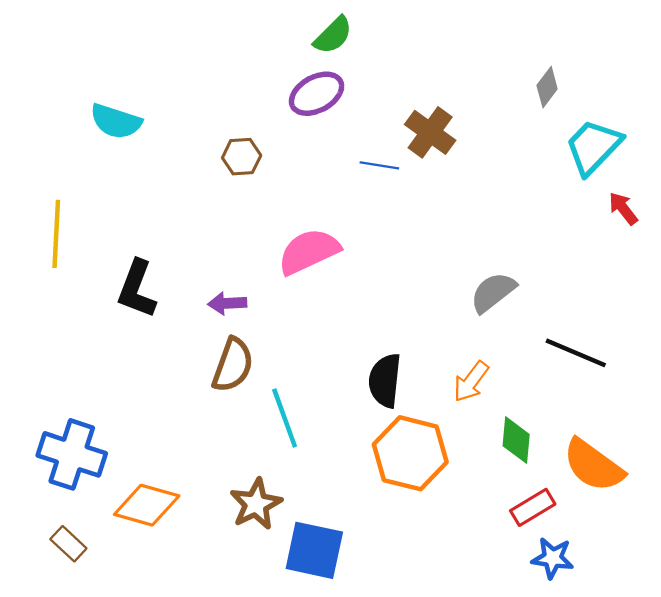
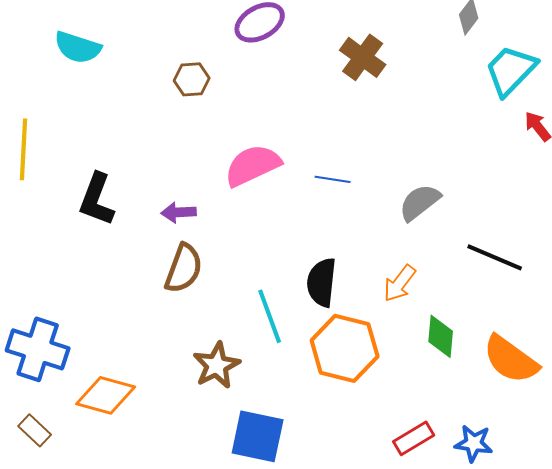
blue line: (379, 165) -> (333, 179), moved
cyan line: (285, 418) -> (270, 316), moved
brown star: (256, 504) -> (217, 365), moved
red rectangle: (533, 507) -> (414, 438), moved

